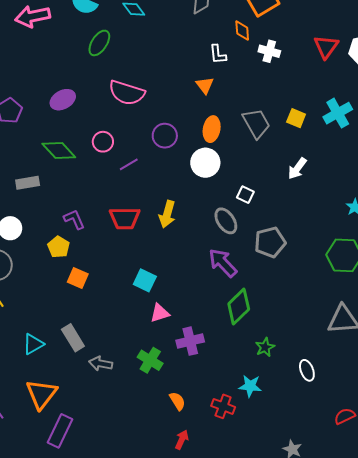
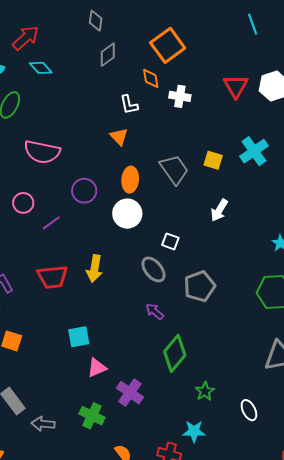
purple arrow: (223, 263) -> (155, 311), size x0.6
cyan square: (145, 280) -> (79, 337), turned -30
purple cross: (190, 341) -> (130, 393), turned -36

